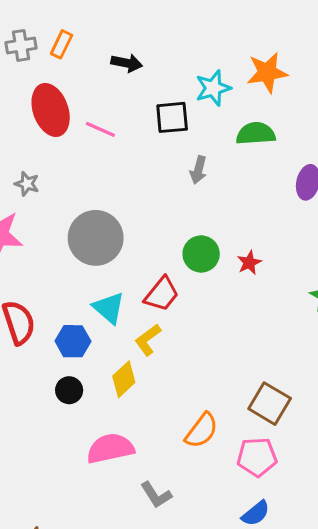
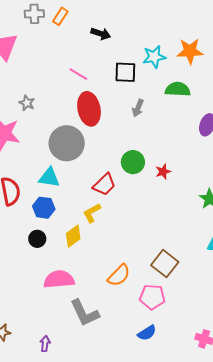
red ellipse: (51, 110) -> (89, 109), moved
cyan triangle: (109, 308) -> (49, 178), moved, turned -40
gray L-shape: (156, 495) -> (85, 313), size x1.5

